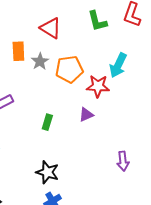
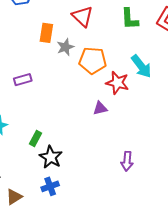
cyan arrow: (118, 65) -> (141, 66), turned -75
green rectangle: (47, 122) -> (36, 138), moved

